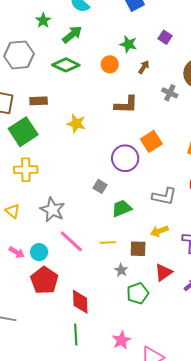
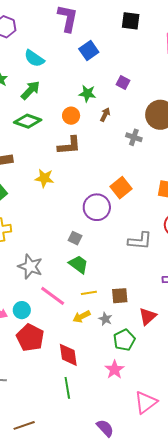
brown L-shape: (126, 105) -> (69, 146), moved
green trapezoid: (122, 208) -> (78, 264), moved, turned 65
yellow arrow: (159, 231) -> (81, 317), moved
pink star: (121, 340) -> (114, 370), moved

